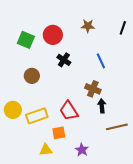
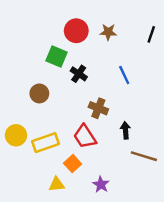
red circle: (53, 35) -> (76, 31), moved
green square: (26, 40) -> (57, 57), moved
brown cross: (93, 89) -> (98, 108), moved
brown line: (117, 127) -> (144, 156), turned 30
orange square: (59, 133) -> (73, 164), turned -32

